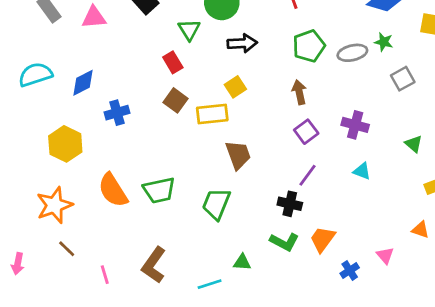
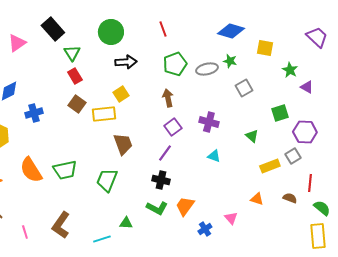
pink triangle: (94, 17) -> (17, 43), turned -30
green triangle: (189, 30) -> (72, 53), moved
purple line: (307, 175) -> (165, 153), moved

